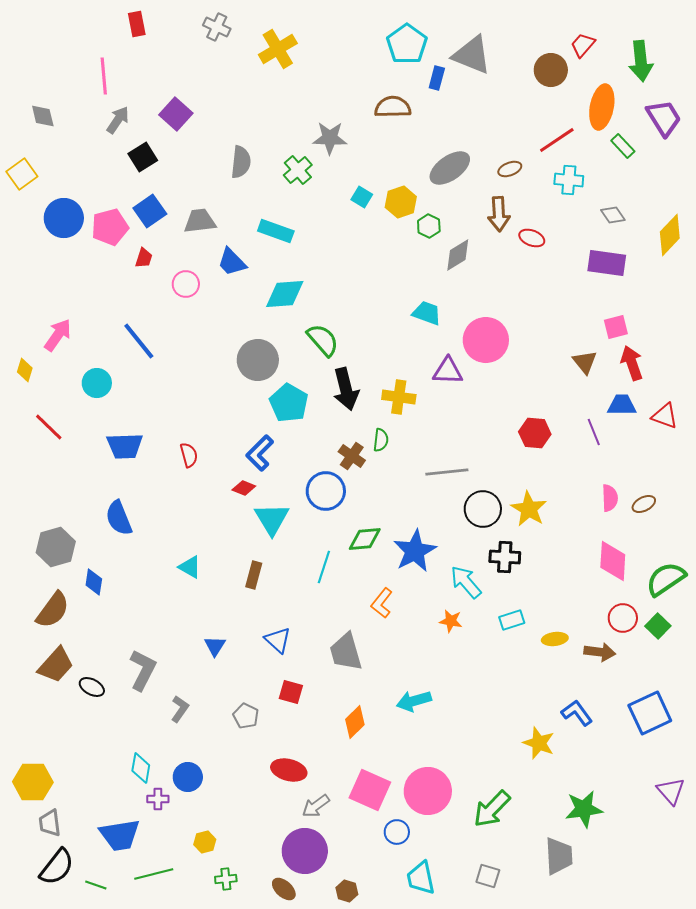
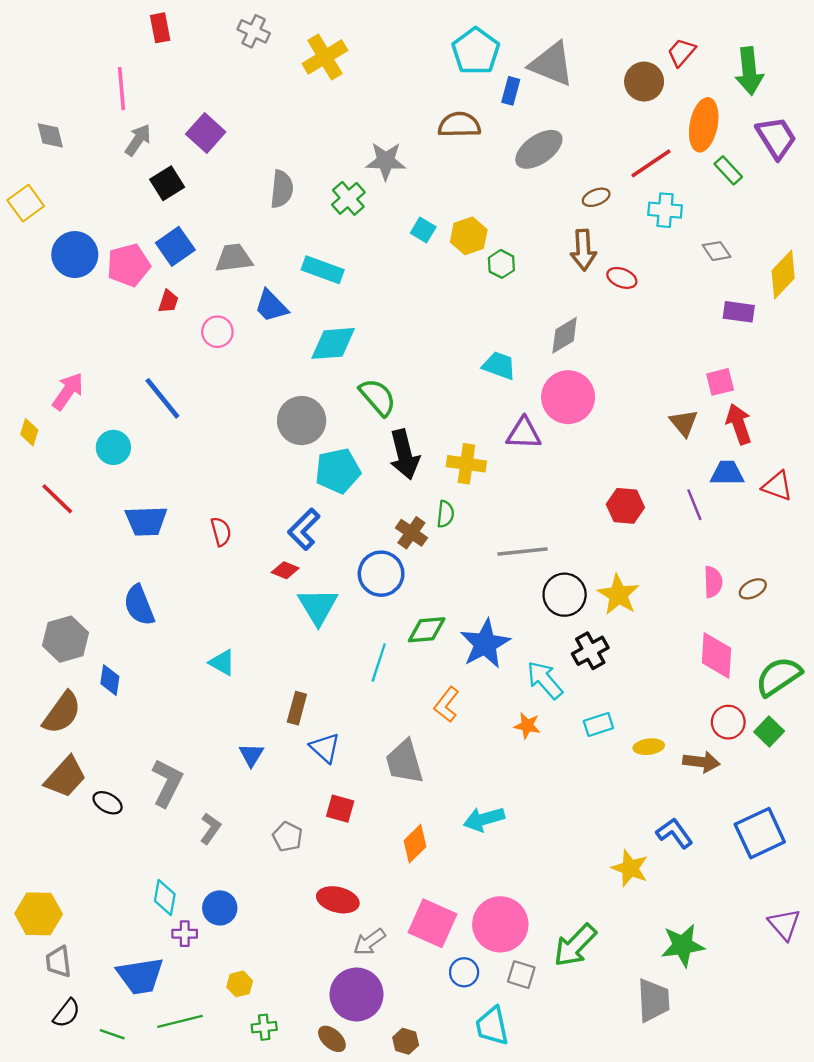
gray ellipse: (450, 168) -> (539, 149), moved
gray diamond: (458, 255) -> (565, 335), moved
purple rectangle: (607, 263) -> (739, 312), moved, size x0.7
cyan pentagon: (289, 403) -> (338, 471), turned 30
black cross: (505, 557) -> (590, 651), turned -32
brown rectangle: (254, 575) -> (297, 708), moved
black semicircle: (57, 867) -> (67, 1013), size x0.7
gray square: (488, 876) -> (521, 975), moved

